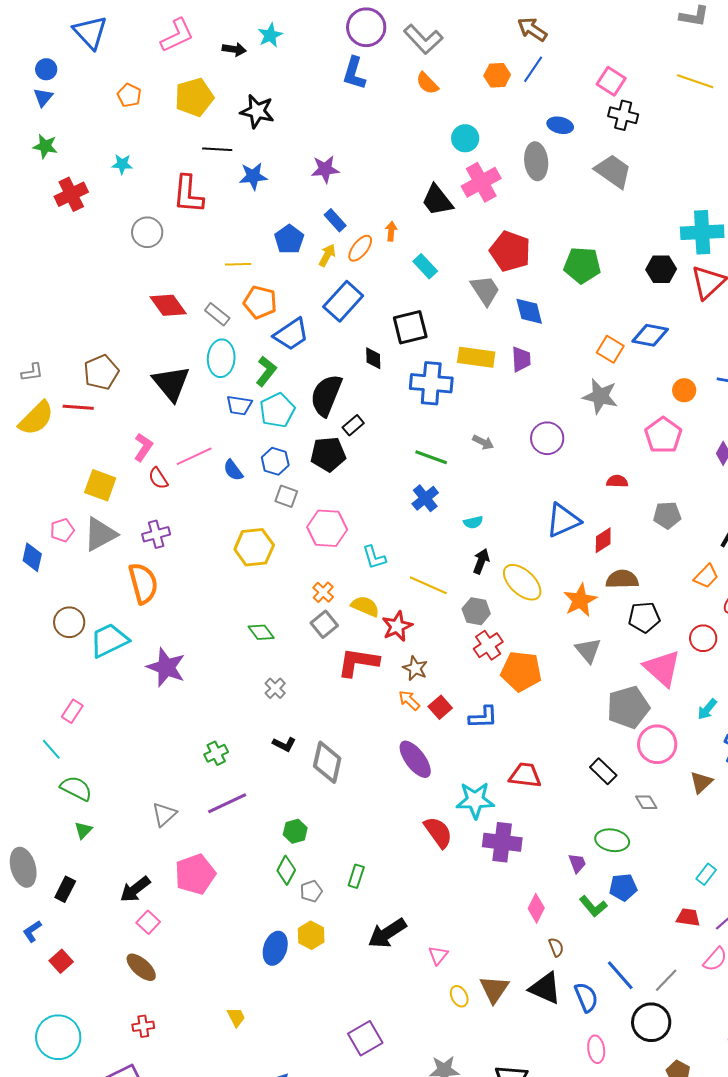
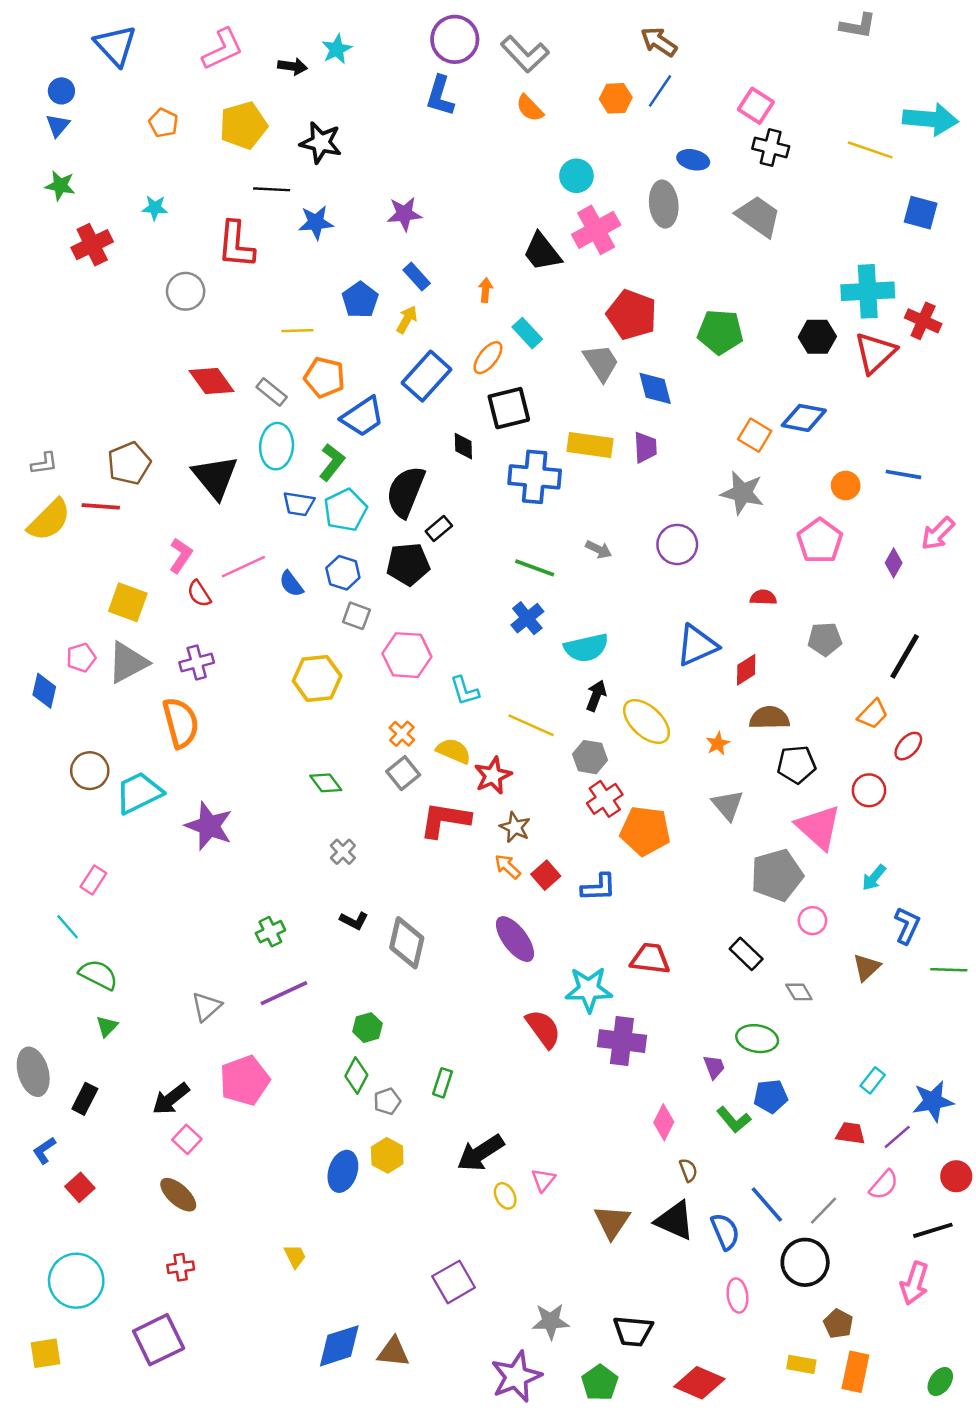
yellow line: (695, 81) -> (870, 150), moved
orange ellipse: (360, 248) -> (488, 358), moved
cyan semicircle: (473, 522) -> (586, 648), size x1.8
orange star: (580, 600) -> (718, 744), size x0.6
pink circle: (657, 744) -> (812, 921), size x0.6
yellow ellipse: (459, 996) -> (505, 1196), moved

